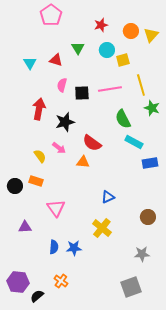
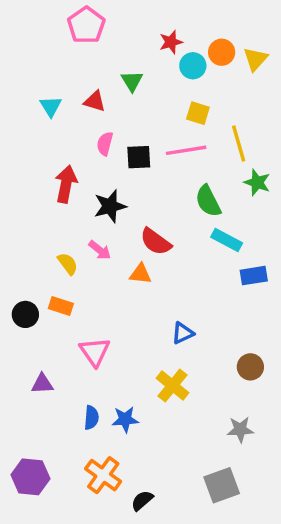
cyan circle: (107, 50) -> (193, 66), moved
yellow square: (123, 60) -> (198, 113), moved, turned 32
orange cross: (61, 281) -> (103, 475), size x1.5
black semicircle: (37, 296) -> (142, 501), moved

